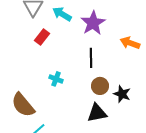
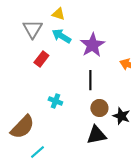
brown semicircle: (23, 105) -> (22, 127), turned -96

